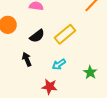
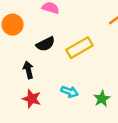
cyan arrow: (59, 64) -> (70, 92), moved, turned -136
red star: (50, 87) -> (32, 99), moved

